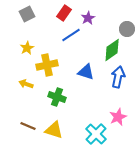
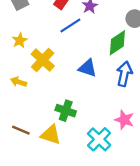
yellow cross: (47, 65) -> (43, 60), turned -35
green cross: (57, 97) -> (66, 111), moved
pink star: (118, 117) -> (124, 120), turned -30

